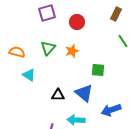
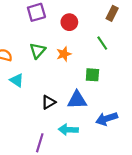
green line: (123, 41) -> (102, 43), moved
blue triangle: (84, 93) -> (77, 100), turned -42
black triangle: (58, 95) -> (49, 102), turned -32

